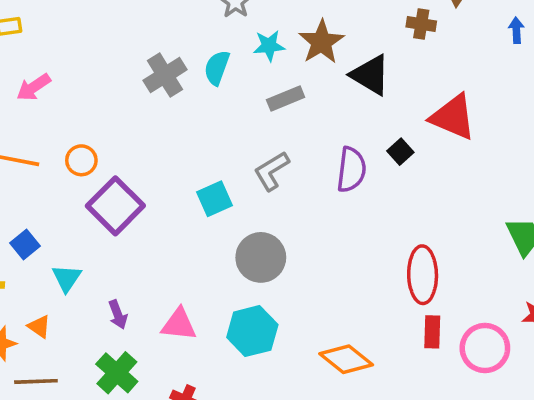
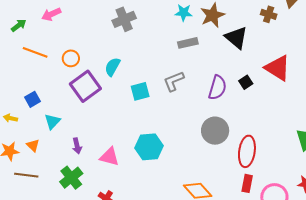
cyan semicircle: (217, 68) -> (112, 67), moved
gray circle: (261, 257) -> (215, 131), moved
cyan hexagon: (252, 331) -> (149, 147), moved

